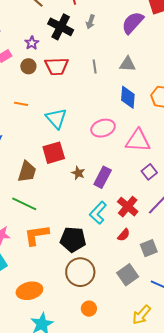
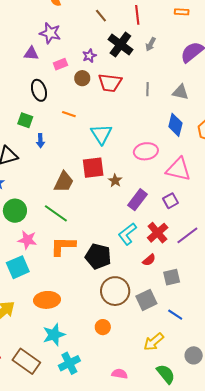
purple square: (149, 172) -> (171, 201), moved
brown star: (78, 173) -> (115, 181), moved
brown circle: (80, 272) -> (115, 291), moved

